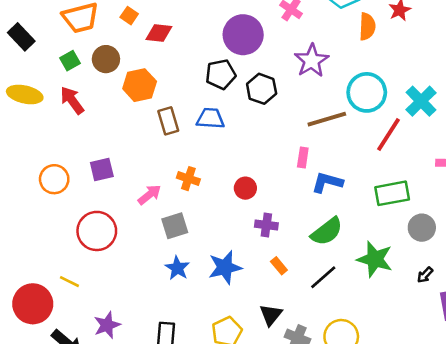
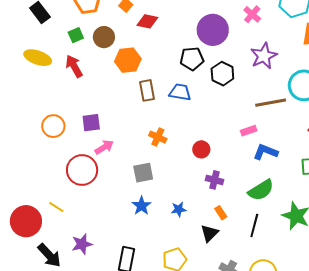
pink rectangle: (303, 158) -> (249, 131), turned 56
pink arrow: (149, 195) -> (104, 147), moved
blue star: (225, 267) -> (179, 209), size x0.6
black line: (323, 277) -> (254, 225), turned -40
black triangle: (271, 315) -> (210, 233), moved

